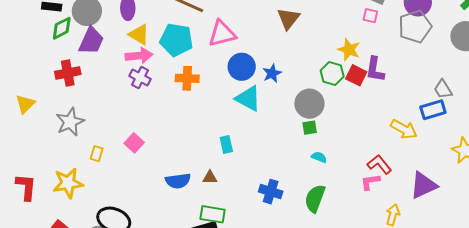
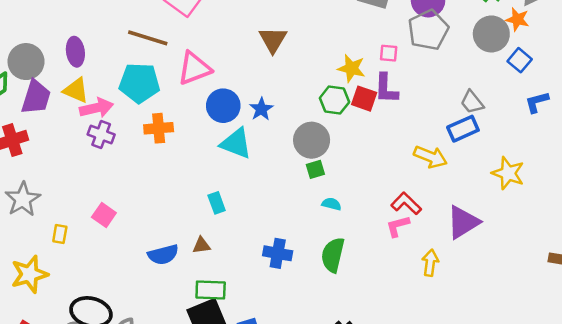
pink square: (370, 16) -> (389, 53), moved
yellow triangle: (139, 35) -> (76, 90), moved

